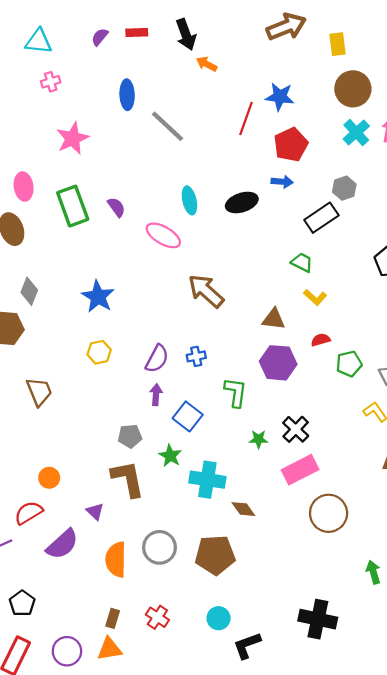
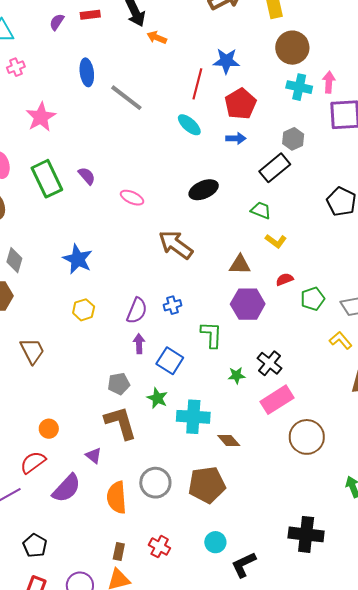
cyan cross: (356, 132) -> (299, 87), turned -30
cyan ellipse: (189, 200) -> (189, 125), moved, turned -30
black ellipse: (242, 203) -> (204, 190), moved
pink ellipse: (163, 235) -> (132, 198), size x0.7

